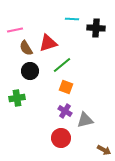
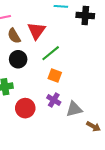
red triangle: (48, 43) -> (36, 31), turned -36
red circle: (61, 138) -> (25, 108), moved
brown arrow: (104, 150) -> (93, 126), moved

